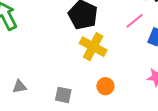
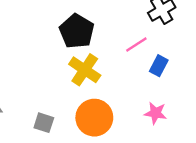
orange circle: (105, 86) -> (94, 118), size x1.8

